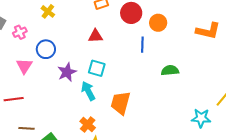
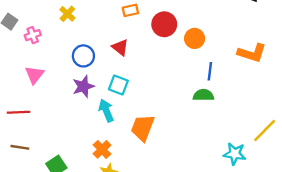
red triangle: (95, 36) -> (120, 47), turned 35
blue line: (142, 45) -> (210, 71), moved
blue circle: (46, 49) -> (83, 56), moved
brown line: (26, 128) -> (20, 147), moved

